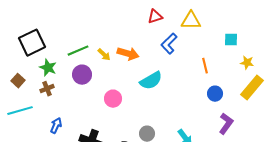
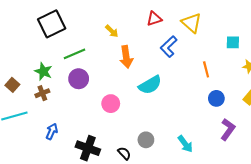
yellow triangle: (191, 21) -> (192, 23), turned 40
black square: (32, 43) -> (52, 24), moved
orange arrow: (128, 54) -> (126, 57), turned 65
yellow arrow: (104, 55) -> (112, 31), moved

